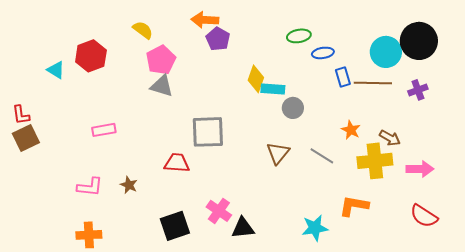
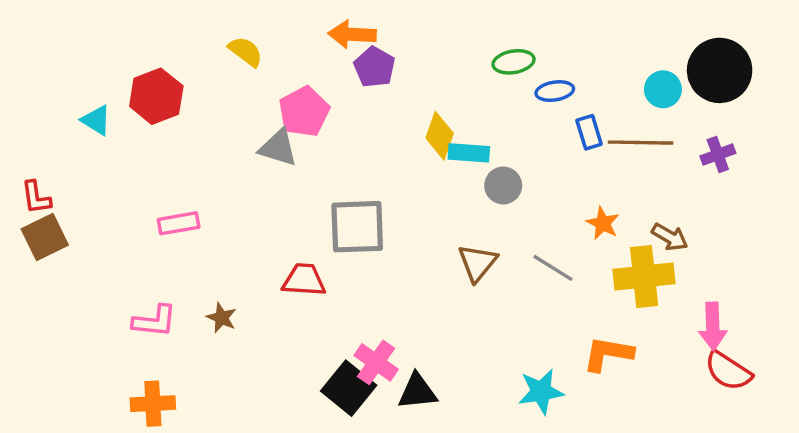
cyan circle: (386, 52) -> (663, 89), size x0.7
pink pentagon: (161, 60) -> (304, 112), moved
pink arrow: (420, 169) -> (713, 326), moved, turned 88
black square: (175, 226) -> (349, 388), moved, turned -32

